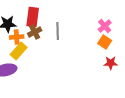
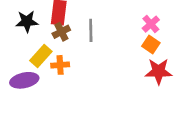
orange cross: (17, 37) -> (60, 65), moved
red star: (111, 63) -> (159, 71), size x1.5

